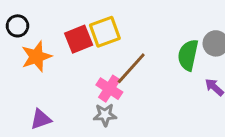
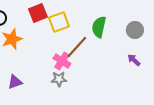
red square: (79, 39) -> (38, 13), moved
green semicircle: (188, 55) -> (99, 27), moved

